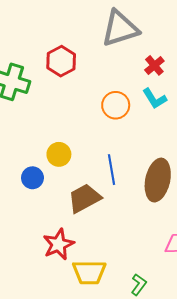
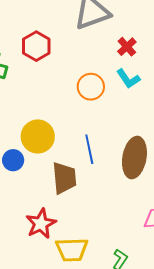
yellow circle: (59, 154) -> (38, 136), size x1.4
brown trapezoid: (84, 198) -> (64, 178), turned 116

